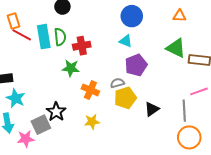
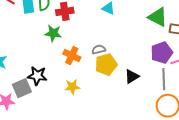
purple pentagon: (136, 65) -> (162, 53), moved
black star: (56, 112) -> (37, 76), turned -30

